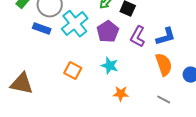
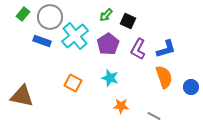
gray line: (164, 100) -> (154, 116), moved

